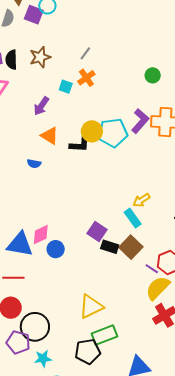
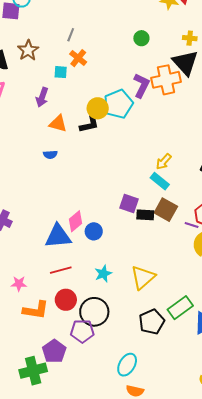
green rectangle: (104, 335) -> (180, 308), moved
cyan star: (43, 359) -> (103, 274), moved

